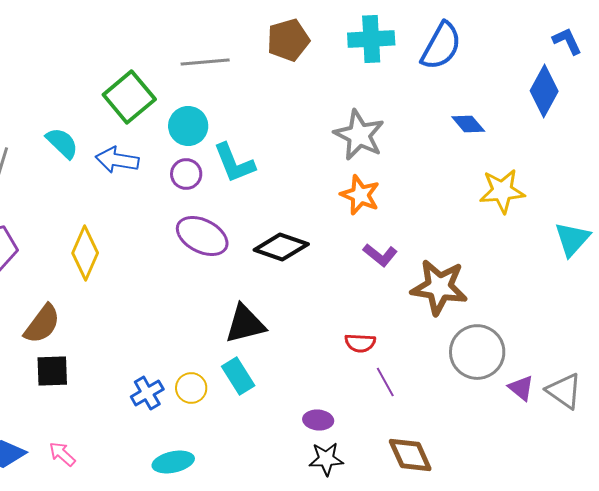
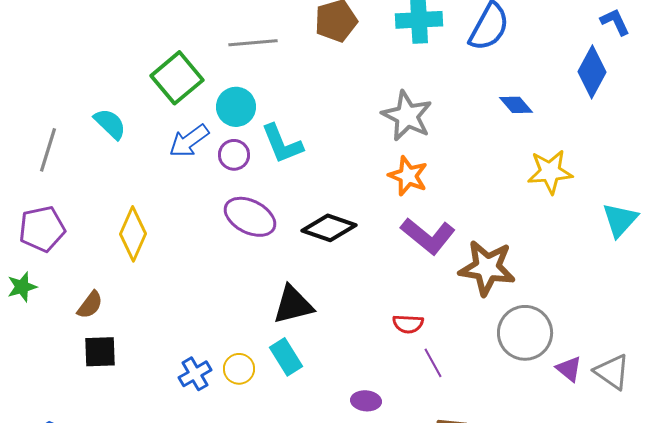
blue arrow: (117, 160) -> (189, 141), moved, turned -45
purple L-shape: (380, 255) -> (428, 236), size x1.6
brown semicircle: (42, 324) -> (90, 305), size x0.7

